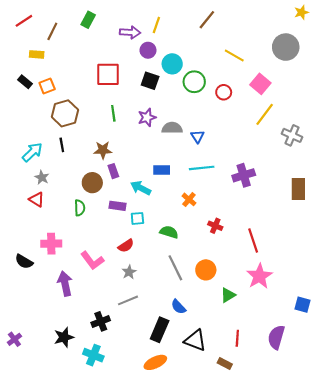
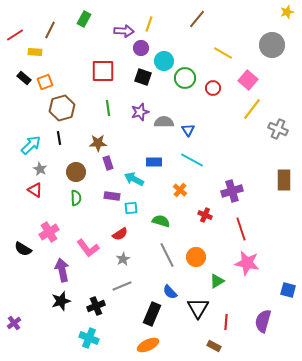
red line: (24, 21) -> (15, 35), moved
cyan line: (202, 168) -> (192, 160), turned 35
purple cross: (244, 175) -> (232, 191), moved
brown circle: (92, 183) -> (76, 172), moved
pink cross: (51, 244) -> (49, 232), turned -30
pink star: (259, 276) -> (247, 263), turned -30
black star: (64, 337) -> (61, 301), moved
black triangle: (195, 340) -> (198, 308), moved, turned 40

